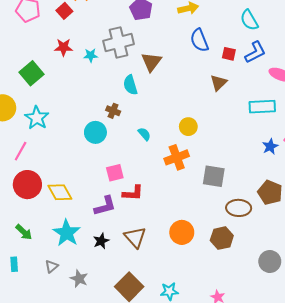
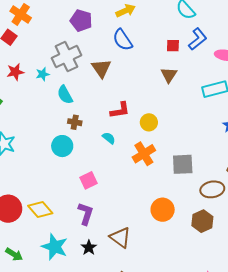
blue semicircle: (199, 40) -> (122, 40), moved
cyan semicircle: (130, 85) -> (65, 95), moved
red L-shape: (133, 193) -> (120, 110), moved
purple L-shape: (105, 206) -> (86, 214), turned -45
orange circle: (182, 232) -> (163, 210), moved

